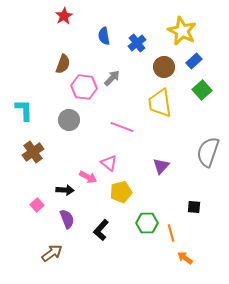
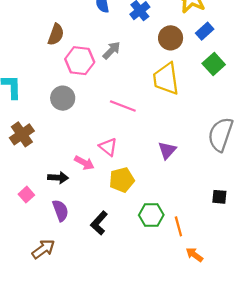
black square: (194, 207) -> (219, 197), moved

